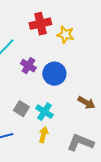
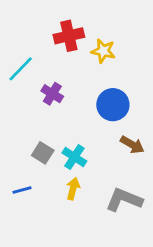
blue circle: (54, 74) -> (113, 105), moved

